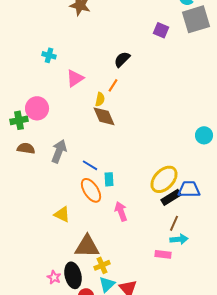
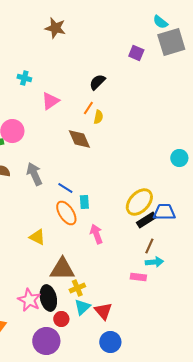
yellow semicircle: (100, 99) -> (98, 117), moved
gray arrow: (59, 151) -> (34, 174), turned -45
pink star: (54, 277) -> (29, 300), size x1.6

